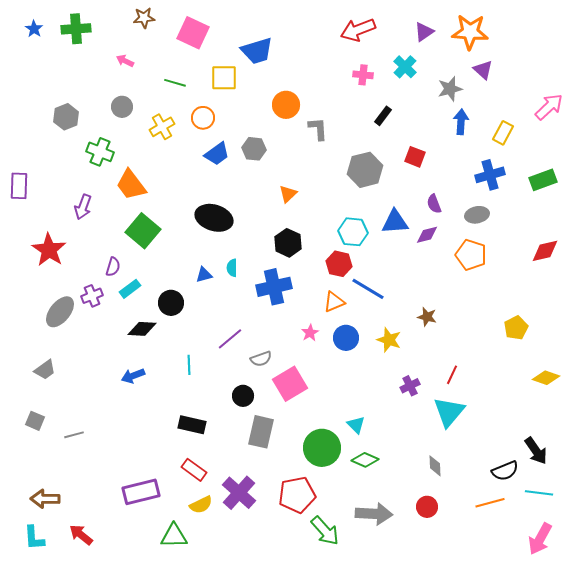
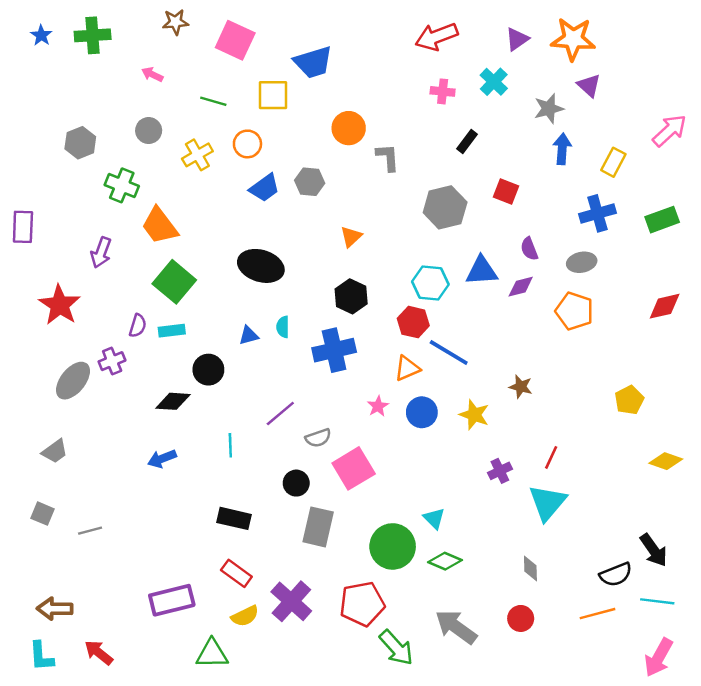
cyan rectangle: (130, 289) -> (172, 331), moved, turned 30
gray arrow: (374, 514) -> (456, 627), turned -147

